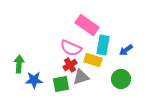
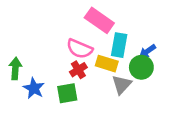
gray triangle: (81, 77) -> (122, 85), moved, turned -30
green circle: (121, 79) -> (141, 67), moved
blue star: (34, 80) -> (34, 88), turned 30

